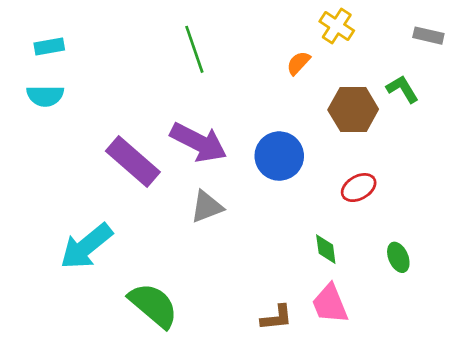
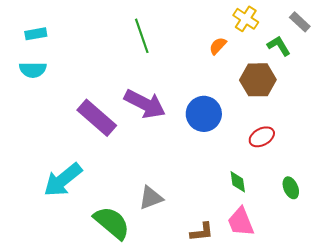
gray rectangle: (428, 36) -> (300, 22), moved, turned 30
green L-shape: (402, 89) -> (279, 46), moved
gray triangle: (207, 207) -> (151, 198), moved

